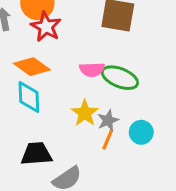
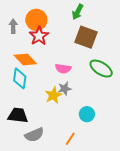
green ellipse: (120, 78) -> (101, 69), moved
gray star: (108, 120) -> (65, 89), moved
orange line: (108, 139) -> (70, 139), moved

